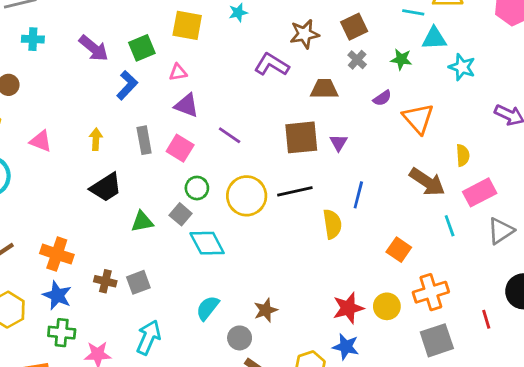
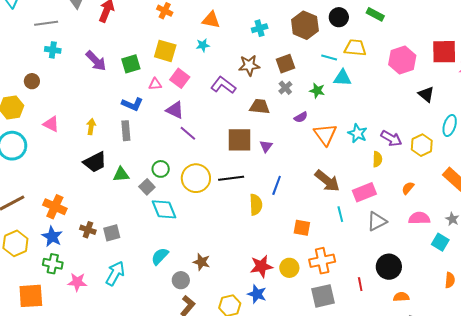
cyan star: (462, 67) -> (358, 133), moved
blue L-shape: (127, 85) -> (132, 104), moved, turned 65
purple triangle: (187, 105) -> (175, 110), moved
pink square: (180, 148) -> (180, 78), moved
yellow semicircle: (463, 155) -> (377, 159), moved
green triangle: (142, 222) -> (121, 174), moved
orange square: (399, 250) -> (302, 228), turned -30
brown star: (266, 310) -> (202, 262), turned 30

